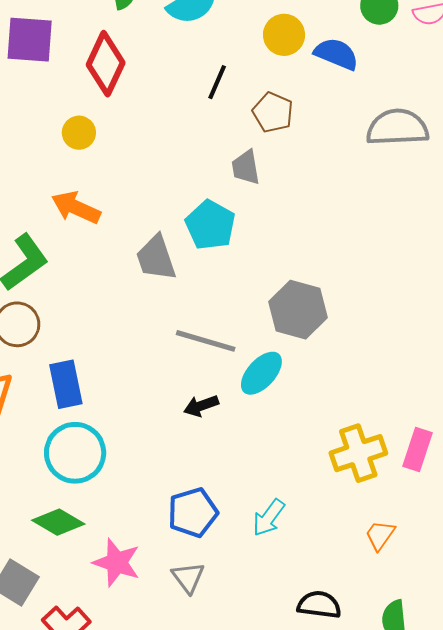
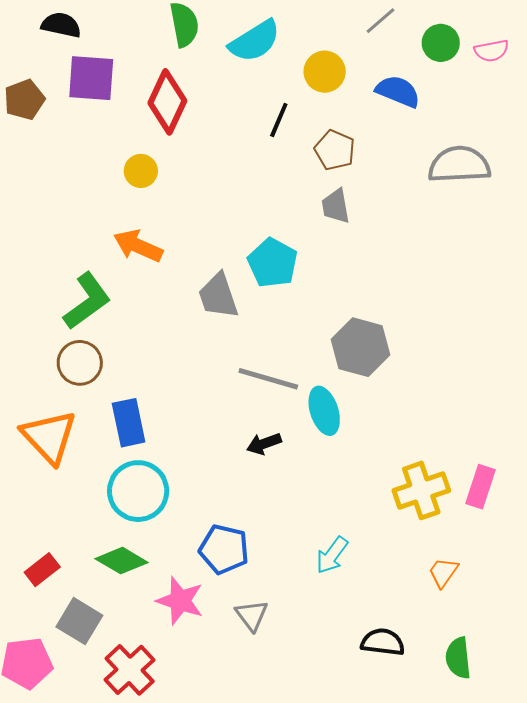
yellow circle: (284, 35) -> (325, 72), moved
gray trapezoid: (246, 167) -> (336, 206), moved
cyan ellipse: (261, 373) -> (324, 411), turned -60
blue pentagon: (193, 513) -> (224, 549), moved, turned 30

